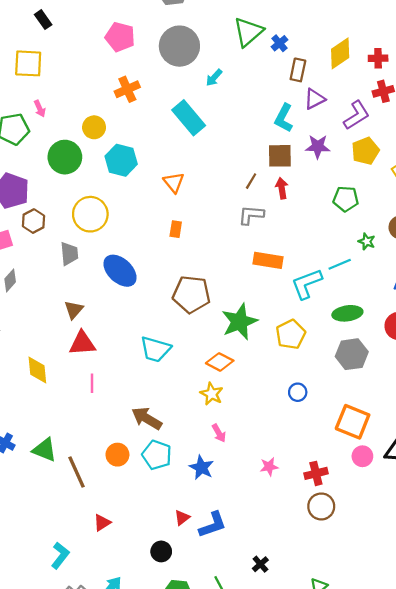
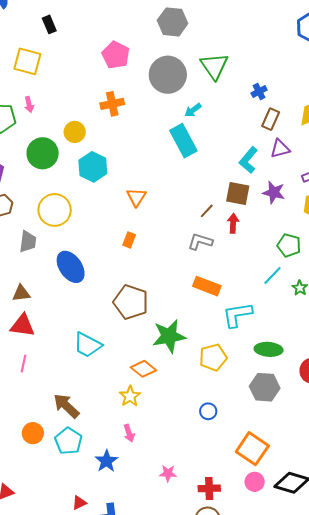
green triangle: (248, 32) -> (214, 66), moved, turned -36
cyan rectangle: (189, 118) -> (183, 141), moved
cyan line: (340, 264) -> (272, 275), moved, turned -35
brown triangle: (74, 310) -> (21, 293), turned 30

